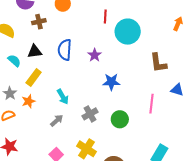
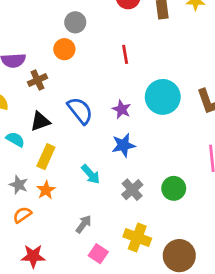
cyan circle: (128, 32) -> (163, 97), moved
blue semicircle: (65, 50) -> (80, 111), turned 150
blue star: (111, 82) -> (123, 145), moved
gray arrow: (57, 121) -> (84, 224), moved

